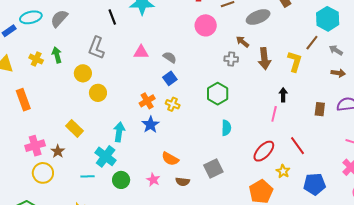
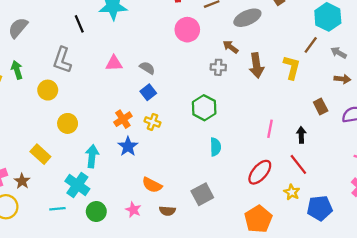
yellow circle: (98, 93) -> (68, 123), moved
black arrow: (283, 95) -> (301, 135), moved
brown rectangle: (320, 109) -> (321, 107), moved, turned -32
yellow star: (283, 171) -> (292, 192), moved

